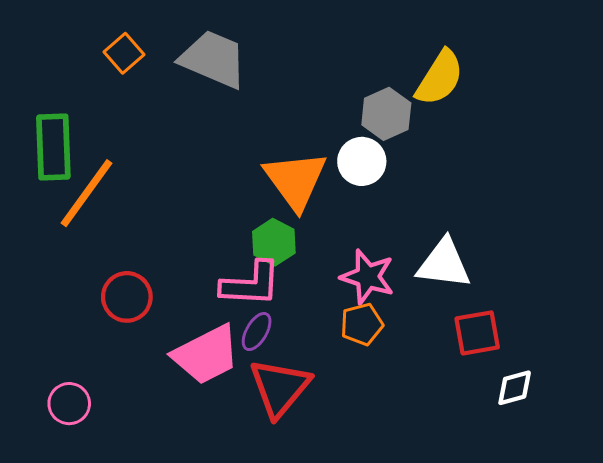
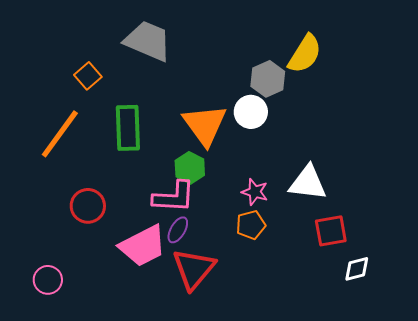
orange square: (124, 53) -> (88, 76), moved
green rectangle: (53, 147) -> (128, 128), moved
pink star: (368, 277) -> (255, 192), size x0.7

